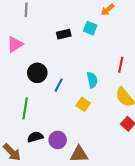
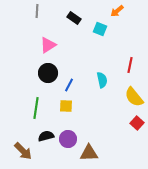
black rectangle: (64, 34) -> (74, 18), moved, turned 48
pink triangle: (15, 44) -> (48, 45), moved
yellow square: (83, 104) -> (66, 106), moved, turned -32

